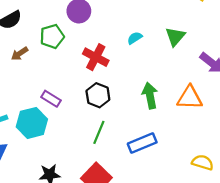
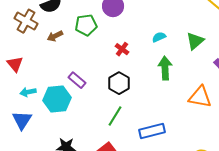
red cross: (96, 57) -> (122, 49), size x0.6
green arrow: (150, 96) -> (165, 68), moved

